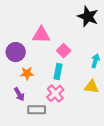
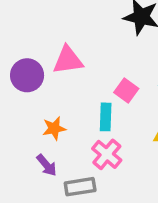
pink square: (64, 51) -> (126, 90), moved
purple circle: (16, 52) -> (27, 75), moved

